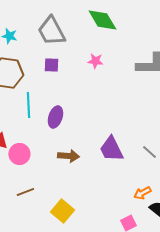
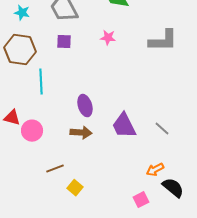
purple ellipse: (55, 117) -> (85, 106), moved, turned -35
brown line: (25, 192) -> (55, 169), moved
yellow square: (62, 211) -> (75, 188), size x0.7

